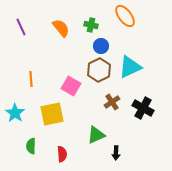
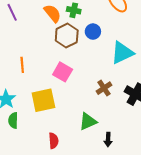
green cross: (91, 25) -> (74, 10), moved
brown hexagon: (99, 70) -> (67, 36), moved
green semicircle: (31, 146) -> (13, 120), moved

